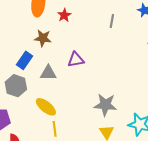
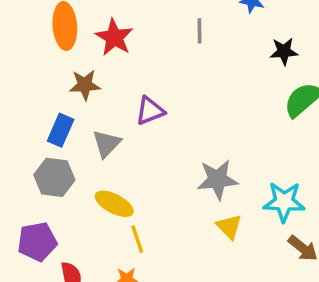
red star: (64, 15) -> (114, 37), size x1.5
gray triangle: (48, 73) -> (107, 144), turned -36

